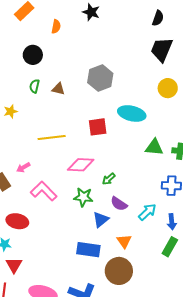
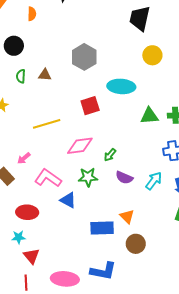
blue triangle: (101, 219) -> (68, 200), moved, turned -42
orange triangle: (124, 241) -> (127, 217), moved
brown circle: (119, 271) -> (136, 244), size x0.7

